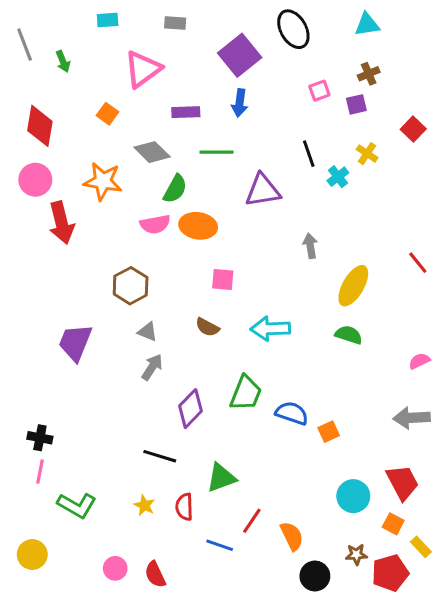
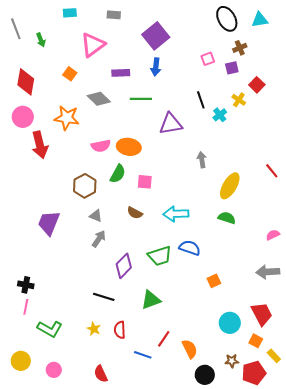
cyan triangle: (367, 25) -> (260, 20), moved
black ellipse: (293, 29) -> (227, 19), moved
red square: (413, 129) -> (257, 85), moved
green semicircle: (175, 189) -> (118, 174), moved
green trapezoid: (246, 393) -> (160, 256), turned 50
blue semicircle: (292, 413) -> (190, 248), moved
green triangle: (221, 478) -> (151, 300), moved
pink circle: (115, 568) -> (54, 370), moved

